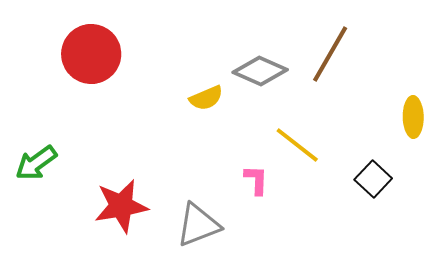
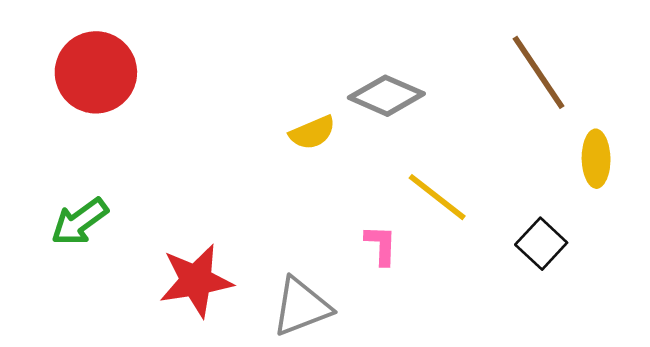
red circle: (91, 54) -> (96, 72), moved
brown line: (330, 54) -> (538, 72), moved, turned -64

